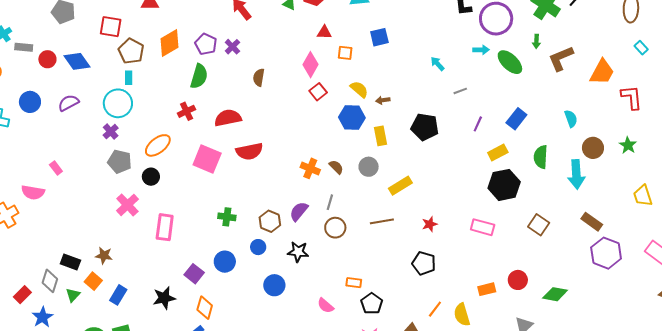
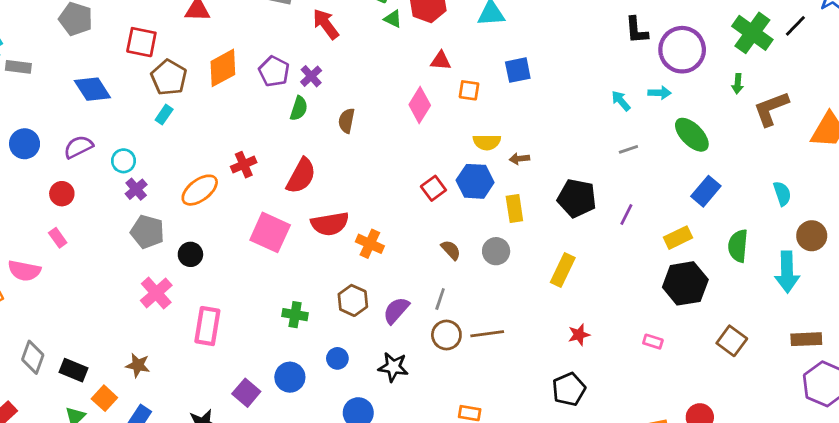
red circle: (47, 59) -> (62, 194), moved
green ellipse: (510, 62) -> (692, 135), moved
cyan arrow: (437, 64) -> (621, 101), moved
green semicircle: (199, 76) -> (299, 108), moved, size x0.7
cyan rectangle: (129, 78) -> (164, 115), turned 32
yellow semicircle: (359, 89) -> (487, 142), turned 138
red square: (318, 92) -> (433, 188), moved
cyan circle: (118, 103) -> (123, 161), moved, size x0.6
red semicircle: (228, 118) -> (301, 176), turned 128
purple line: (478, 124) -> (626, 214), moved
orange ellipse: (158, 145) -> (200, 190), moved
orange cross: (310, 168) -> (370, 244), moved
yellow rectangle: (400, 186) -> (563, 270), moved, turned -35
brown hexagon: (270, 221) -> (353, 300), moved
brown line: (382, 221) -> (487, 334), moved
brown rectangle: (592, 222) -> (806, 339), turned -40
pink rectangle: (483, 227) -> (653, 342), size x0.6
brown star: (104, 256) -> (138, 365), moved
black pentagon: (424, 263) -> (569, 389), turned 30
gray diamond: (50, 281) -> (33, 357), moved

